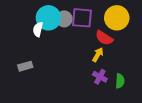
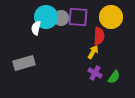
red semicircle: (104, 38) -> (99, 36), turned -120
gray rectangle: (25, 66) -> (24, 63), size x1.5
green semicircle: (120, 81) -> (114, 77), turned 32

